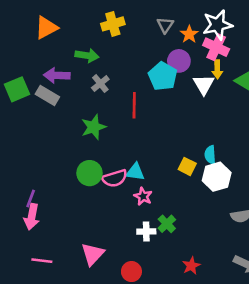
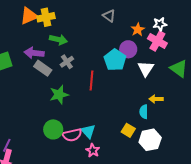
yellow cross: (113, 24) -> (46, 17), moved
gray triangle: (165, 25) -> (109, 16), moved, turned -32
white star: (218, 25) -> (160, 24), size x0.6
yellow arrow: (217, 69) -> (156, 99), moved, turned 88
gray rectangle: (47, 96) -> (43, 68), moved
cyan semicircle: (210, 155) -> (144, 112), moved
cyan triangle: (135, 172) -> (88, 131), turned 35

